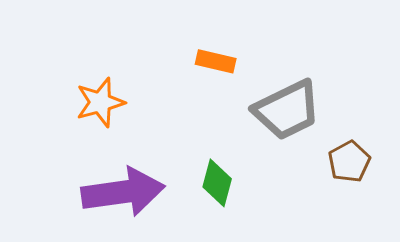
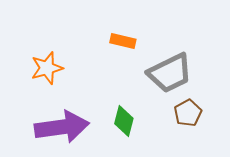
brown pentagon: (349, 162) -> (188, 113), moved

